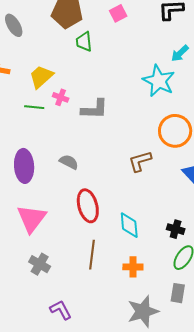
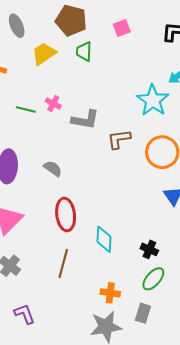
yellow trapezoid: (41, 77) -> (44, 54), moved
brown L-shape: (140, 161) -> (119, 139), moved
orange cross: (133, 267) -> (110, 293), moved

